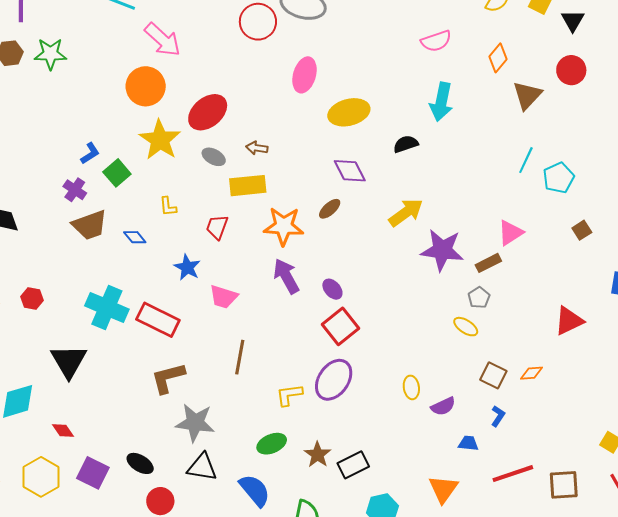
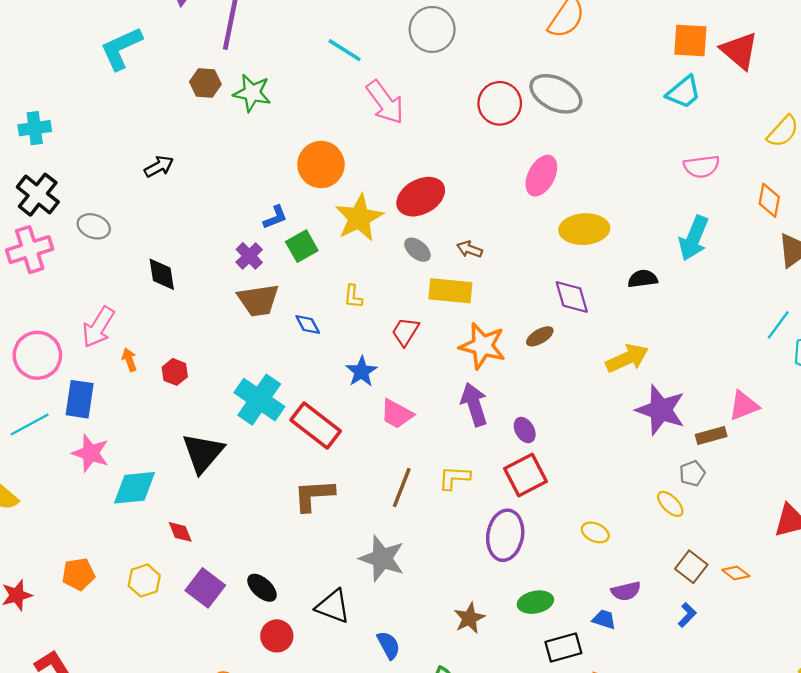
orange diamond: (498, 58) -> (769, 200), turned -40
orange circle: (146, 86) -> (321, 165), moved
orange diamond: (532, 373) -> (736, 573), turned 30
purple ellipse: (334, 380) -> (505, 535), turned -36
yellow ellipse: (411, 387) -> (595, 532), moved, turned -70
yellow L-shape: (289, 395) -> (454, 478), moved
gray star: (195, 423) -> (382, 558), moved
blue trapezoid: (468, 443) -> (604, 619), moved
green ellipse: (272, 444) -> (535, 602), moved
black rectangle: (353, 465) -> (563, 648), moved
yellow hexagon: (41, 477) -> (144, 581), size x0.7
blue semicircle: (255, 490) -> (389, 645), size x0.7

